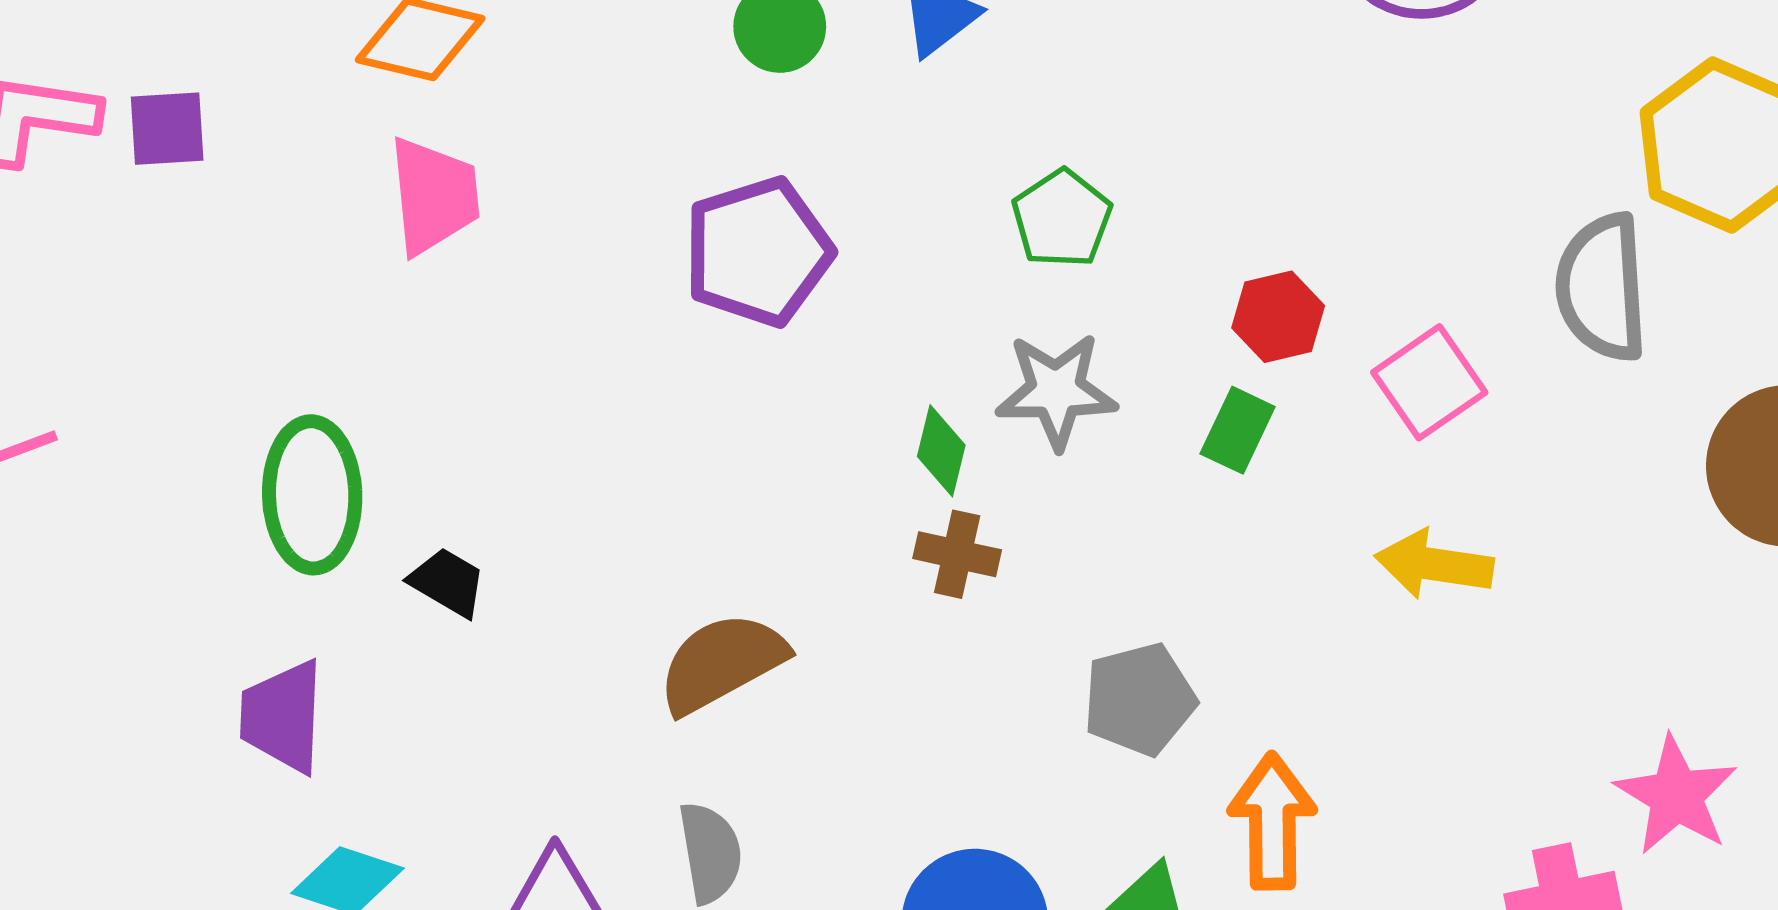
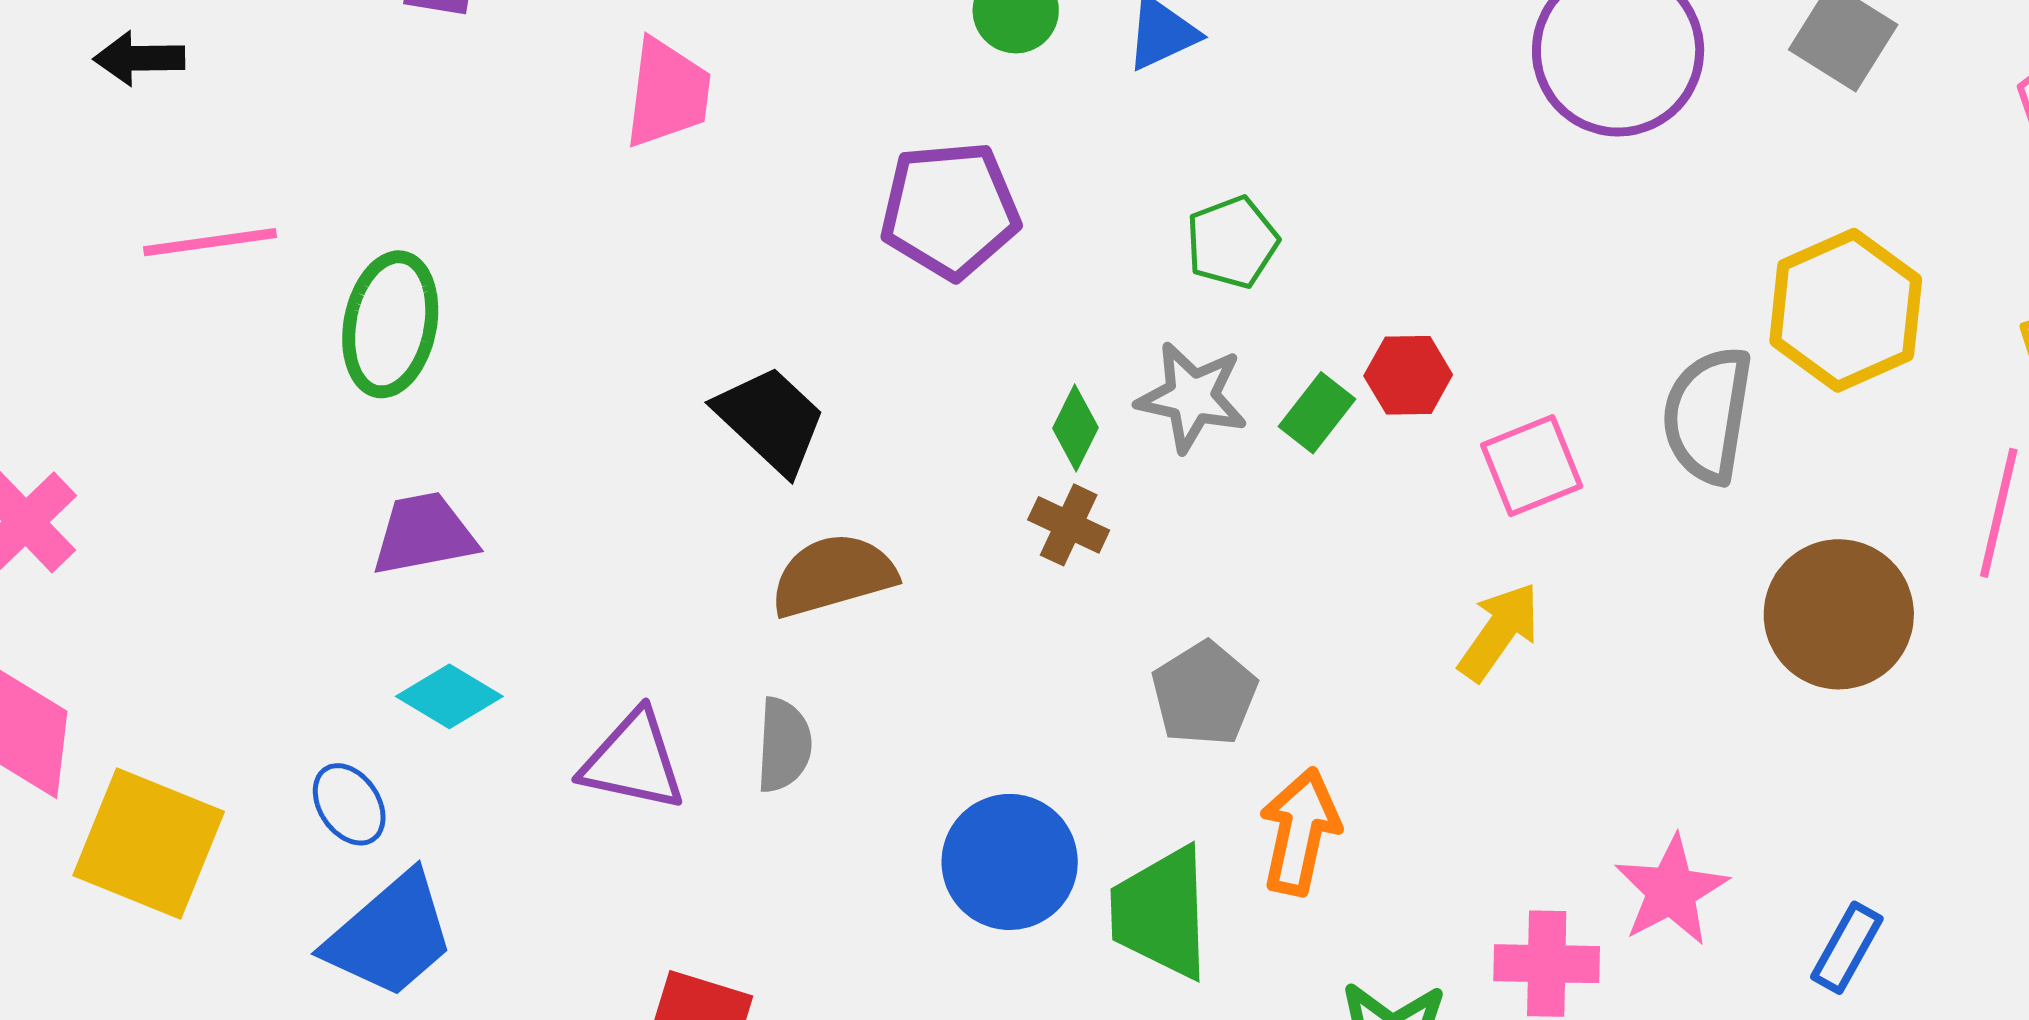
green rectangle: (1238, 430) -> (1317, 413), moved
green ellipse: (312, 495) -> (390, 324), moved
yellow arrow: (1434, 564) -> (1499, 632), turned 104
black trapezoid: (448, 582) -> (771, 420), moved, size x1.6
gray pentagon: (1139, 699) -> (1204, 694), turned -30
purple trapezoid: (282, 716) -> (424, 534), turned 64

